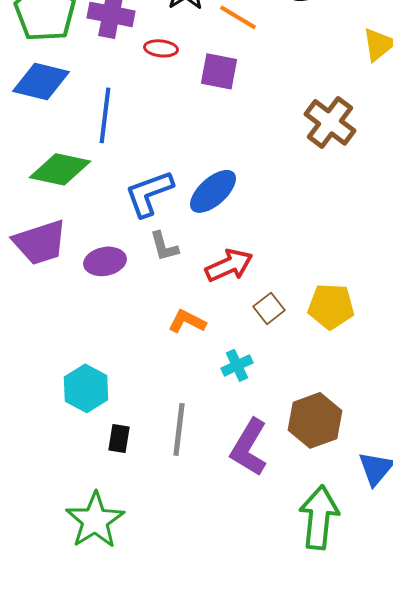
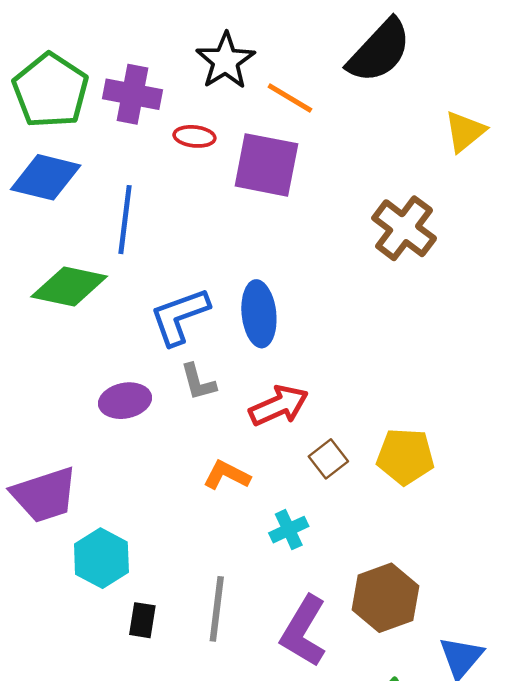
purple square: (219, 71) -> (266, 165), size x1.4
blue ellipse: (213, 191) -> (259, 314), turned -54
purple trapezoid: (40, 242) -> (44, 495), moved

